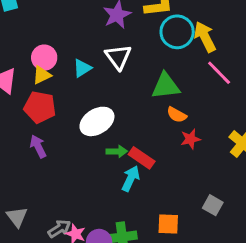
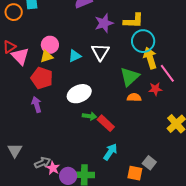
yellow arrow: (205, 37) -> (150, 58), moved
green triangle: (166, 86) -> (130, 77), turned -45
orange semicircle: (177, 115) -> (134, 97), turned 144
red star: (190, 139) -> (155, 89), moved
cyan arrow: (131, 179) -> (110, 152), moved
orange square: (168, 224) -> (135, 173), moved

